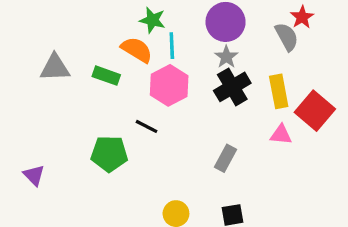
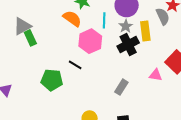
cyan line: (172, 46) -> (104, 20), moved
gray triangle: (55, 68) -> (22, 26), turned -30
green rectangle: (106, 76) -> (30, 38), moved, turned 42
yellow rectangle: (279, 91) -> (145, 31), moved

